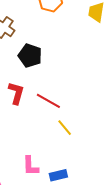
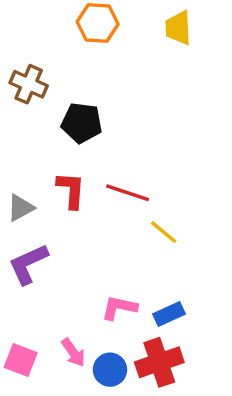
pink L-shape: (31, 166) -> (119, 308), turned 115

